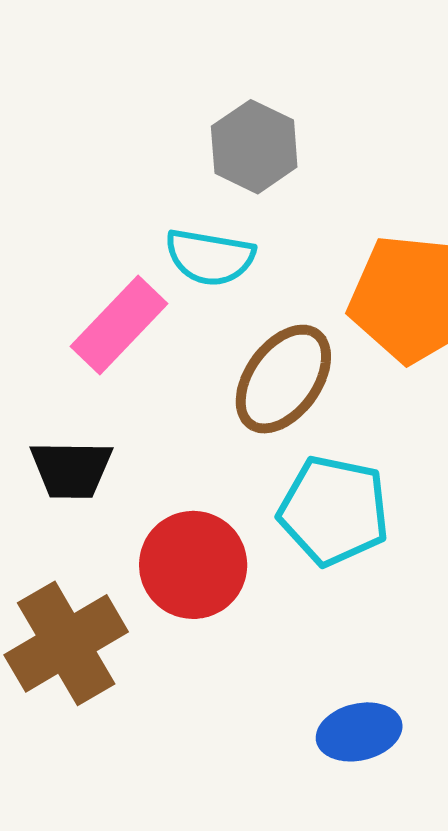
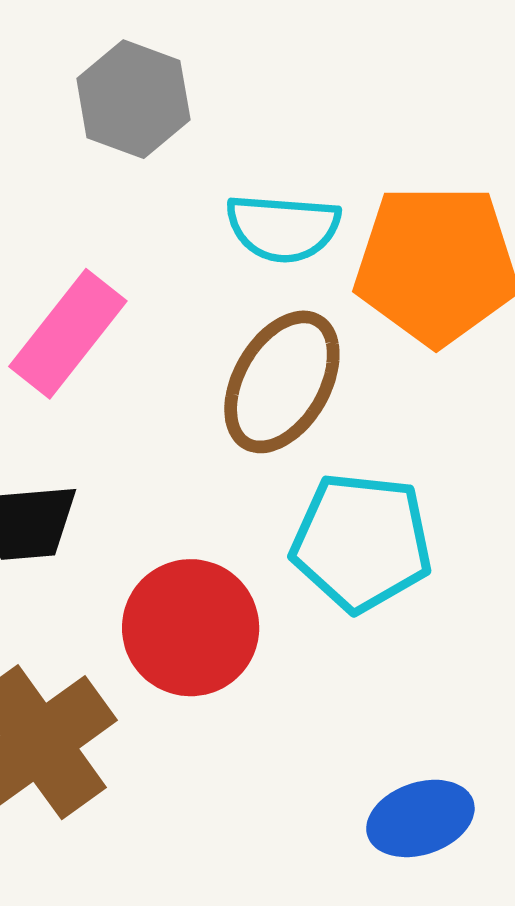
gray hexagon: (254, 147) -> (133, 99), moved
cyan semicircle: (210, 257) -> (283, 228), moved

